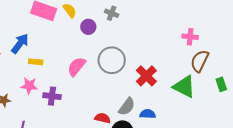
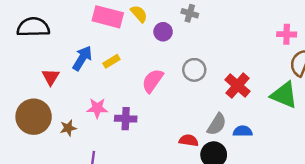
gray circle: (112, 60) -> (194, 70), size x0.7
yellow rectangle: (36, 62) -> (111, 61), moved, turned -32

